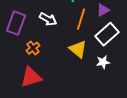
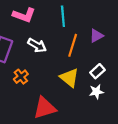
white rectangle: (107, 34) -> (97, 71), moved, size x0.6
red triangle: (31, 77) -> (45, 108), moved

